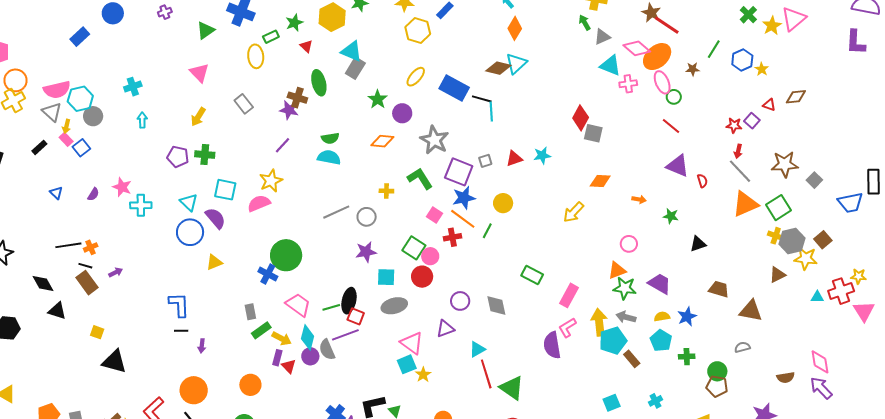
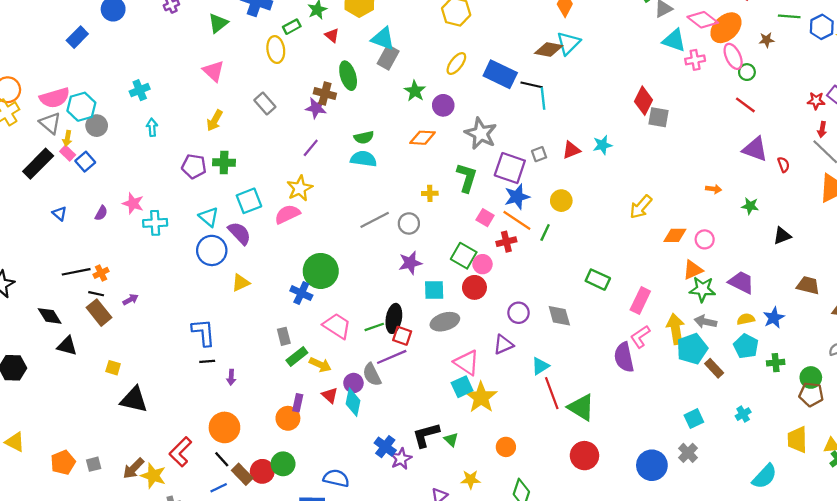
green line: (714, 49) -> (789, 16), turned 66
black rectangle: (39, 147) -> (38, 164), size x1.8
green L-shape: (420, 179) -> (467, 178), turned 52
orange diamond: (600, 181) -> (675, 235), moved
cyan square: (225, 190) -> (249, 201), turned -30
cyan diamond: (308, 337) -> (353, 402), moved
purple rectangle: (277, 358) -> (298, 403), moved
yellow star: (423, 375) -> (481, 397), size x1.8

